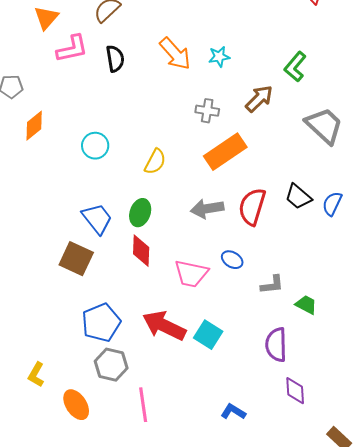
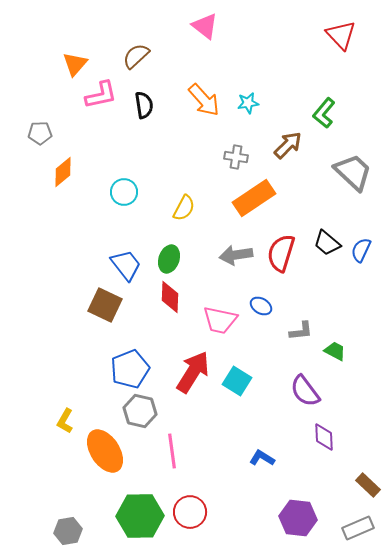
red arrow: (164, 326) -> (193, 372), turned 96
purple semicircle: (276, 345) -> (305, 391), turned -36
orange ellipse: (76, 405) -> (105, 451), size x1.4

